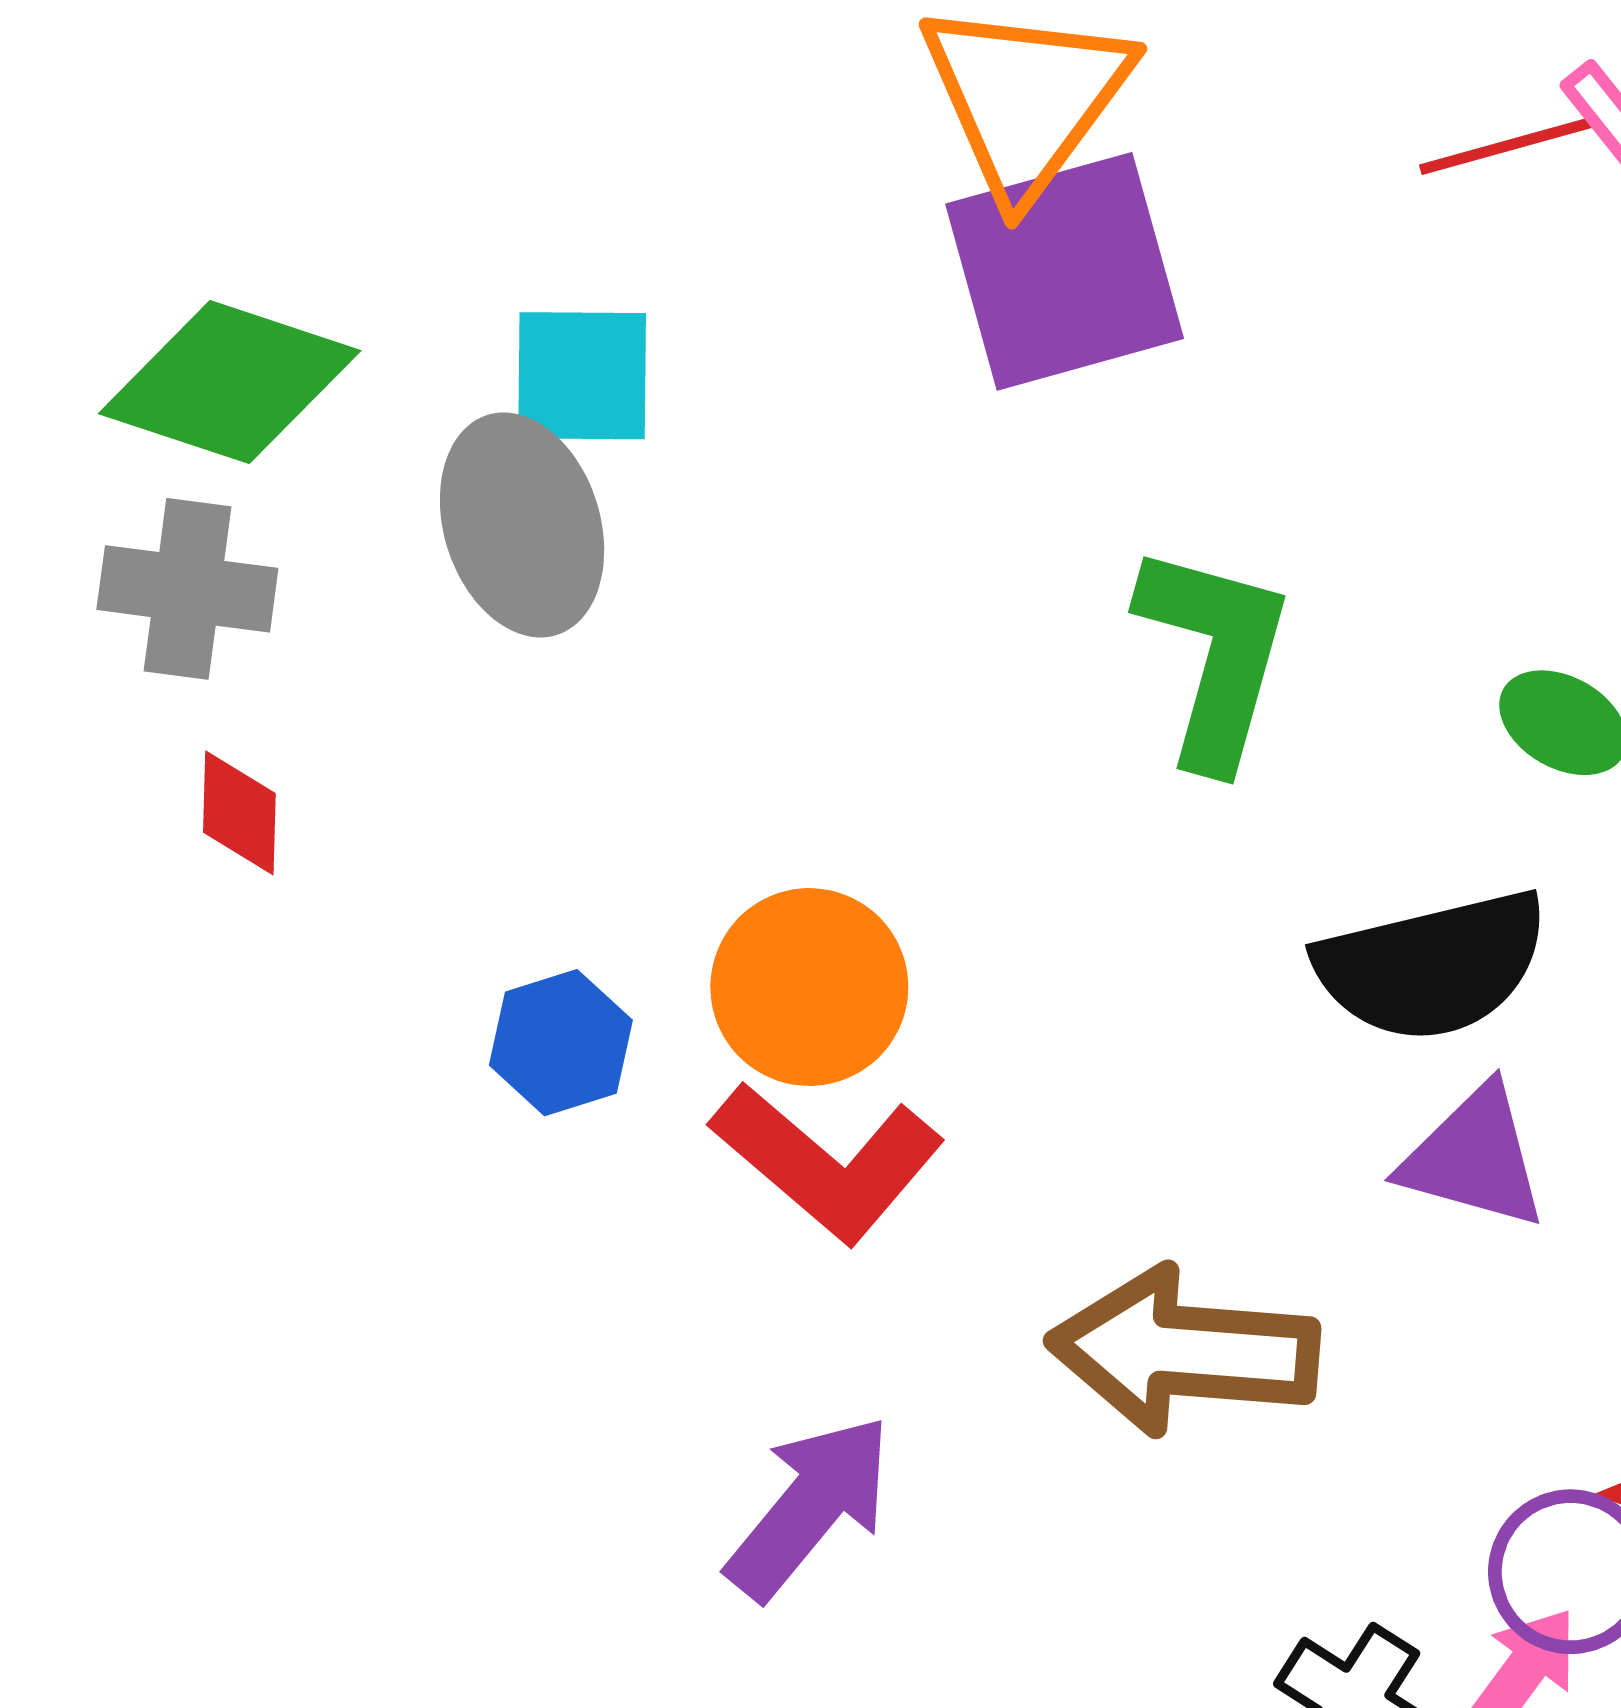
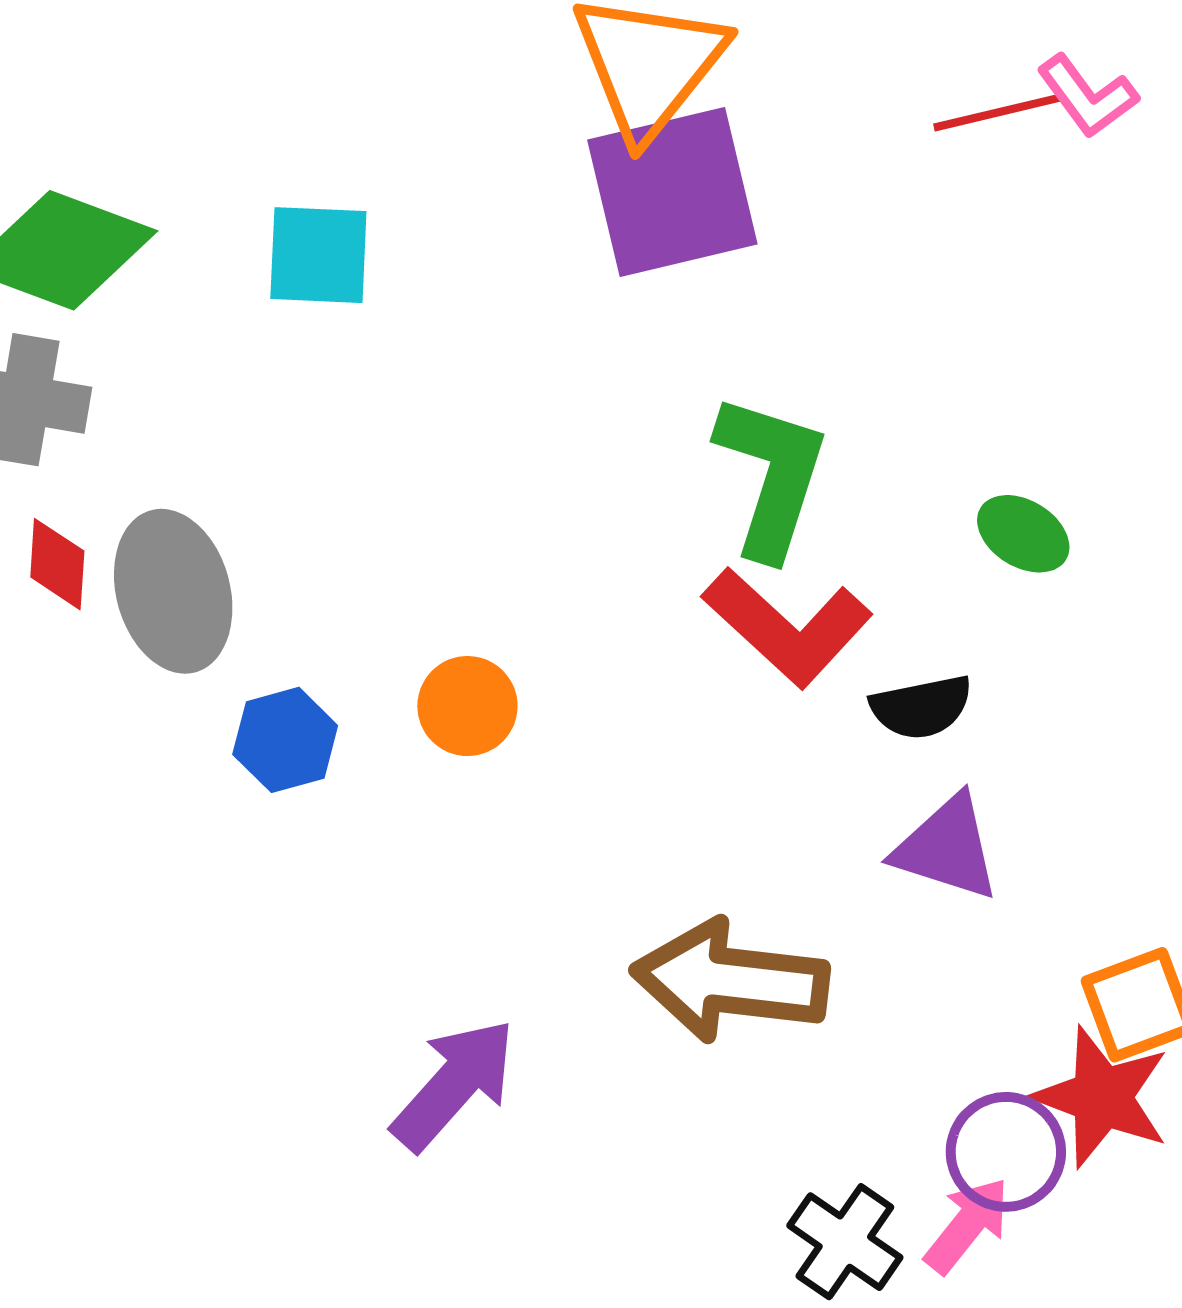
gray ellipse: (522, 525) -> (173, 591), moved
black semicircle: (1432, 966) -> (921, 707), size x0.6
orange circle: (809, 987) -> (467, 706), size x0.7
red L-shape: (828, 1162) -> (787, 627), moved

